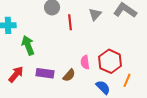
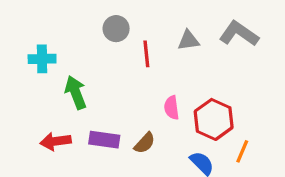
gray triangle: (95, 14) -> (188, 40), turned 40
pink semicircle: (85, 62) -> (172, 108), moved
red arrow: (16, 74) -> (56, 141), turned -138

